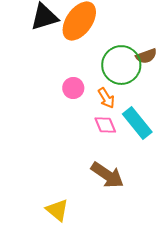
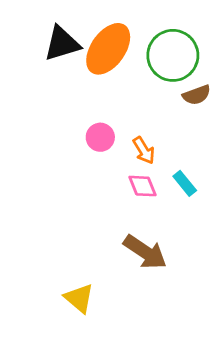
green circle: (121, 65) -> (173, 55), moved
cyan rectangle: (137, 123) -> (185, 183), size x0.6

